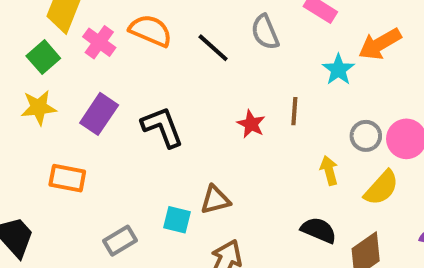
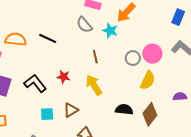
gray semicircle: (265, 32) -> (84, 25), moved
red star: (251, 124) -> (64, 77), moved
yellow arrow: (329, 170) -> (94, 85), moved, size x1.5
cyan square: (177, 220) -> (47, 114), moved

